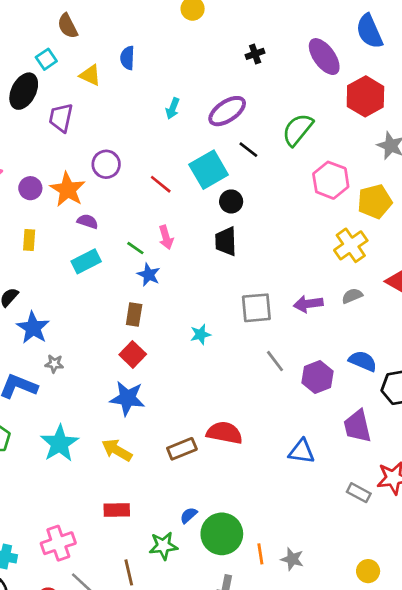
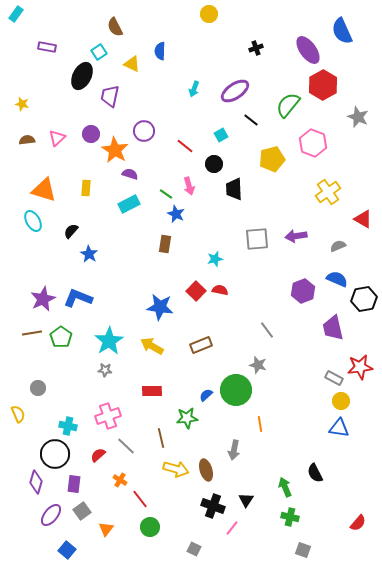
red hexagon: (365, 96) -> (323, 85), moved
cyan square: (209, 170) -> (221, 135), size x0.5
purple circle: (30, 188) -> (91, 134), moved
black circle: (231, 201) -> (214, 164), moved
yellow pentagon: (375, 201) -> (272, 159), moved
gray semicircle: (352, 296) -> (338, 246), moved
blue star: (33, 328) -> (89, 254), size x0.7
red square: (133, 354) -> (196, 291), moved
gray line: (275, 361) -> (267, 330), moved
gray star: (54, 364) -> (105, 370), moved
red semicircle: (224, 433) -> (220, 290), moved, size x0.6
blue triangle: (302, 451) -> (339, 428), moved
green circle: (222, 534) -> (236, 390), moved
gray star: (292, 559) -> (258, 365), moved
yellow circle: (368, 571) -> (341, 401), moved

